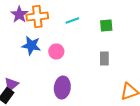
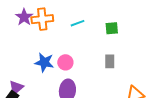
blue star: (31, 46) -> (44, 62), moved
pink circle: (56, 52) -> (65, 62), moved

